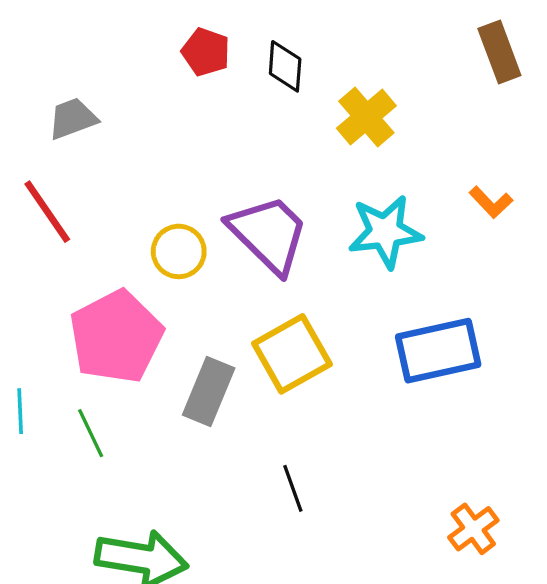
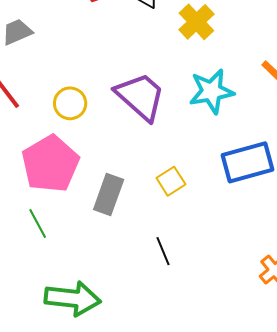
yellow circle: (179, 251) -> (70, 103), moved
yellow square: (292, 354) -> (171, 181), moved, size x0.6

